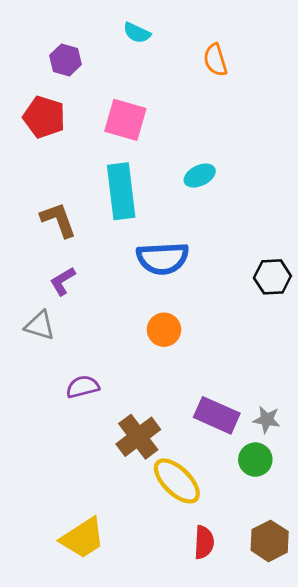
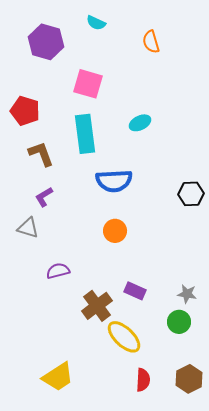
purple hexagon: (66, 60) -> (46, 42), size x1.6
red pentagon: (44, 117) -> (25, 111), moved
purple rectangle: (217, 415) -> (135, 291), moved, size x0.7

